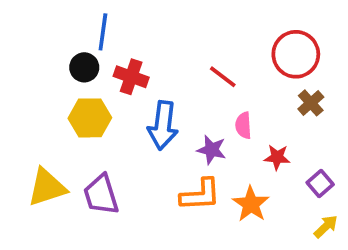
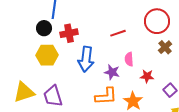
red cross: (131, 77) -> (69, 33), turned -30
red line: (223, 77) -> (118, 33), turned -56

